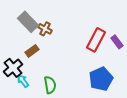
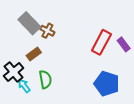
blue pentagon: (101, 79) -> (107, 84), turned -30
green semicircle: (50, 85) -> (45, 79), moved

